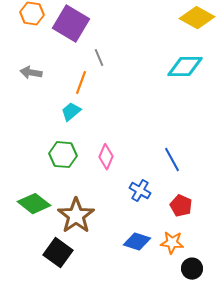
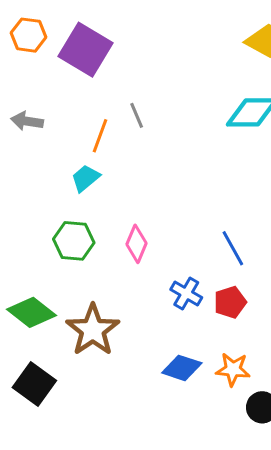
gray line: (99, 58) -> (137, 115), moved
red pentagon: (181, 206) -> (230, 302), moved, turned 30
black square: (58, 253) -> (34, 384), moved

